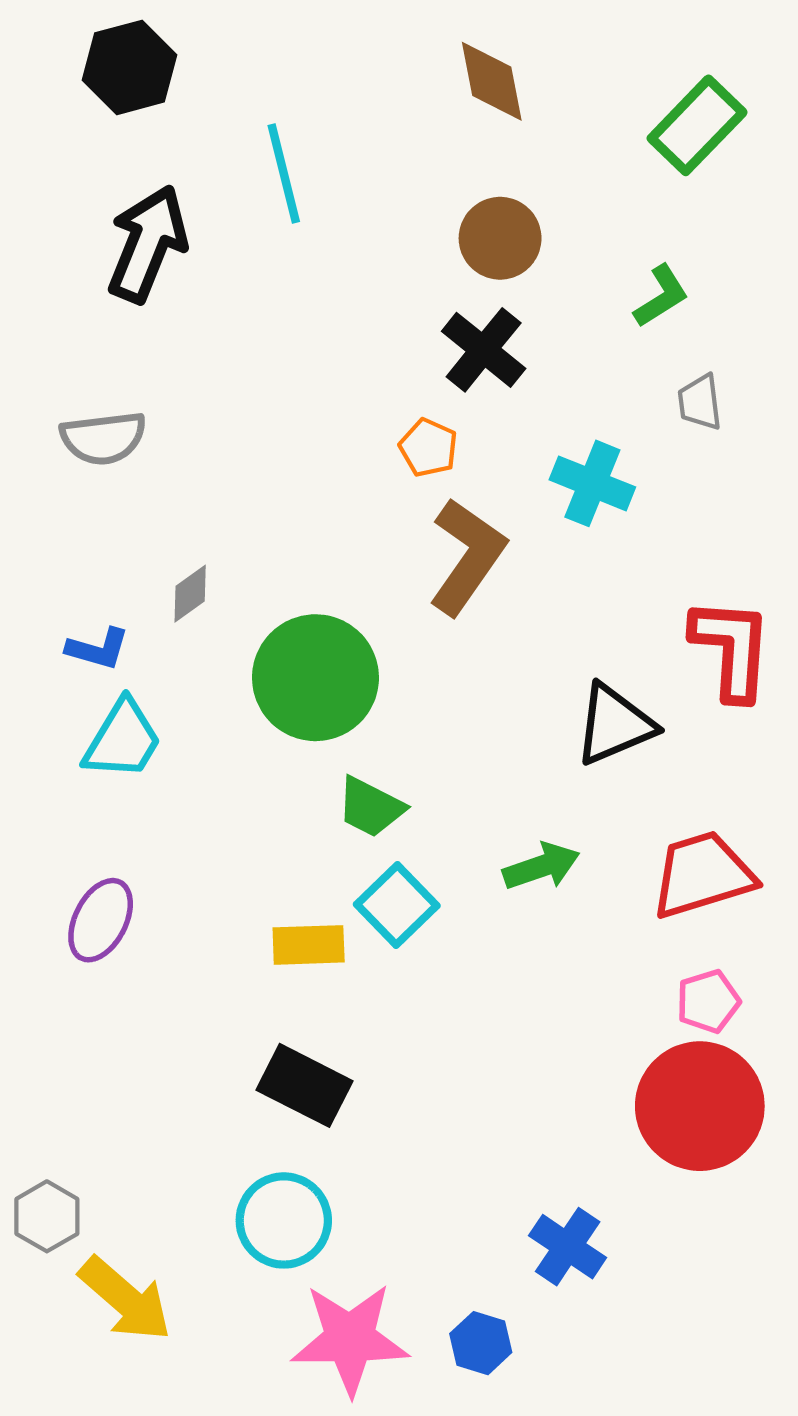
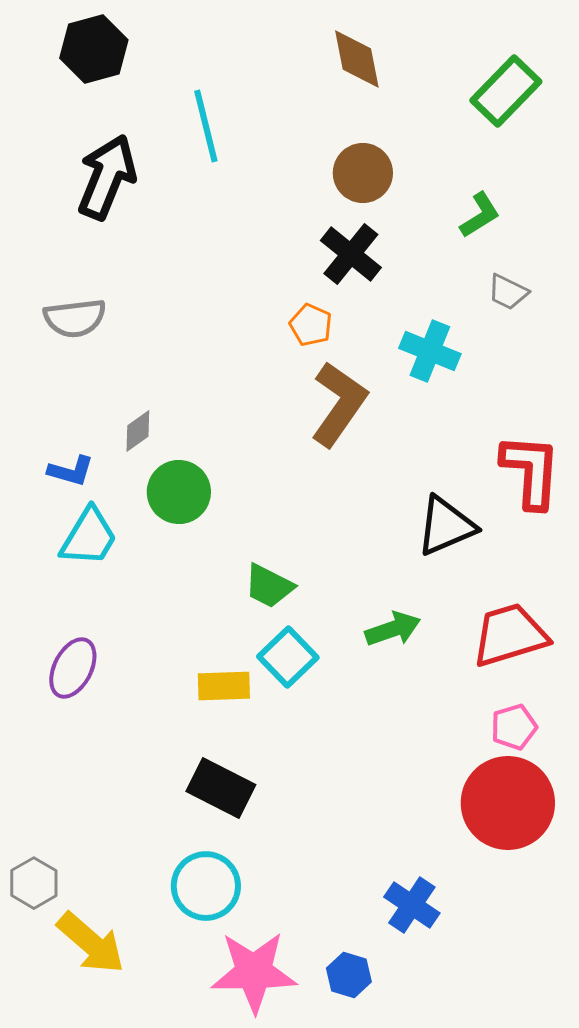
gray trapezoid: (700, 402) -> (508, 292), turned -57
green circle: (315, 678) -> (179, 492), moved, size x0.7

